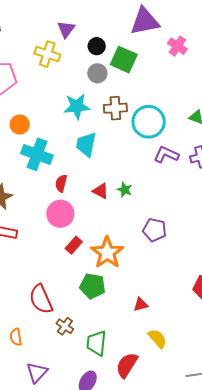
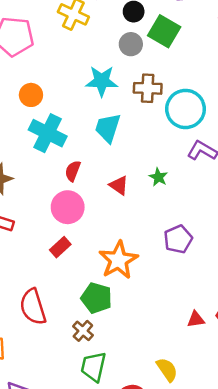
green star: (125, 190) -> (158, 177), moved
purple pentagon: (154, 230) -> (178, 239), turned 30
red rectangle: (74, 245) -> (60, 247), moved
red triangle: (141, 305) -> (196, 319), moved
brown cross: (65, 326) -> (83, 331), moved

